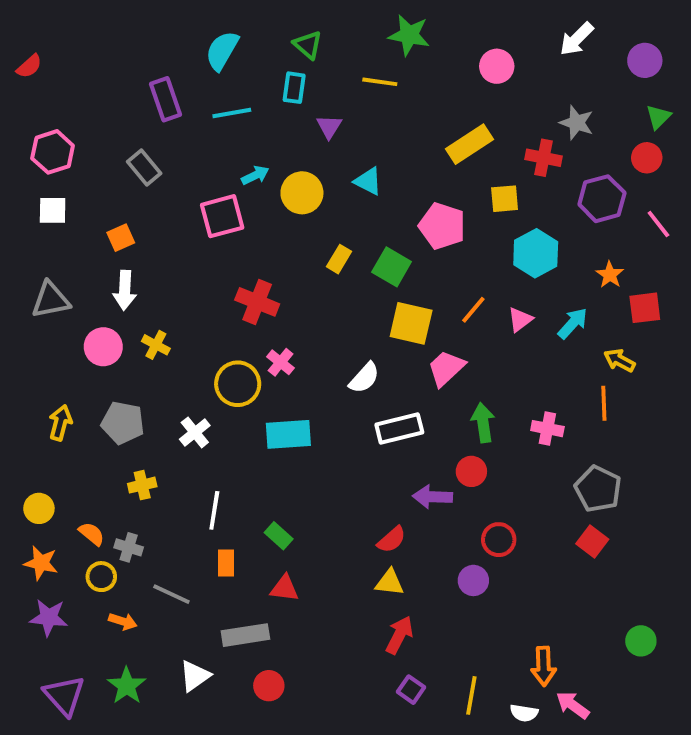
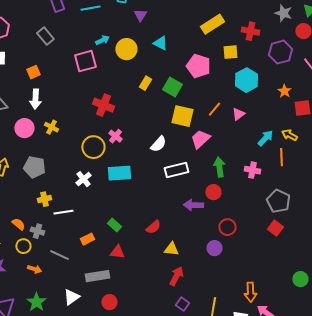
gray star: (577, 123) -> (283, 13), moved
cyan arrow: (573, 323) -> (265, 138), moved
white cross: (195, 432) -> (83, 179), moved
white line: (214, 510) -> (63, 212), moved, turned 72
red semicircle: (392, 540) -> (153, 227), moved
orange rectangle: (226, 563) -> (87, 239), turned 64

